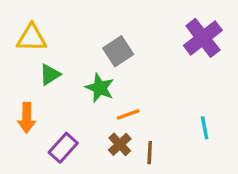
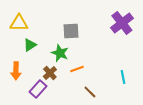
gray square: (118, 51) -> (71, 31), turned 30
brown cross: (120, 144) -> (50, 73), moved
brown line: (150, 153) -> (90, 92), turned -48

